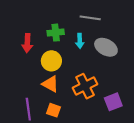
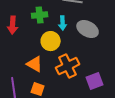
yellow circle: (51, 61) -> (51, 41), moved

